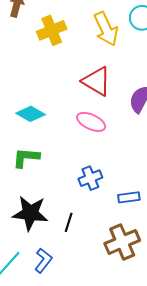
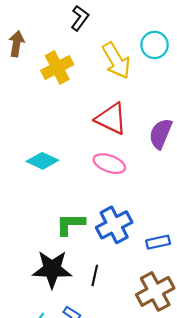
green L-shape: (26, 158) -> (70, 224), moved
blue cross: (90, 178) -> (114, 225), size x1.4

